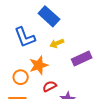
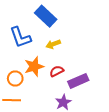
purple rectangle: (82, 58) -> (78, 81), moved
red semicircle: (50, 86) -> (57, 71), moved

